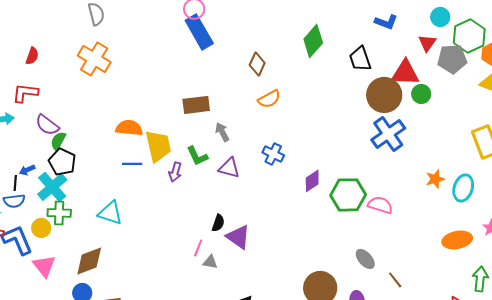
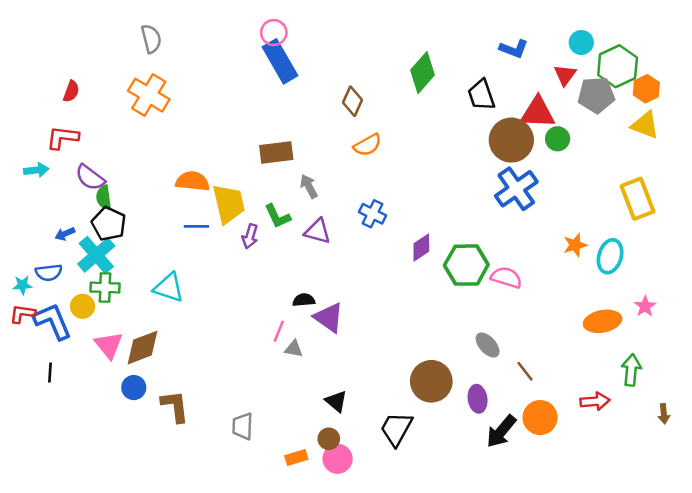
green semicircle: (58, 141) -> (104, 198), turned -36
black line: (15, 183) -> (50, 373), moved
black semicircle: (218, 223) -> (304, 300), turned -114
pink triangle: (44, 266) -> (109, 345), moved

